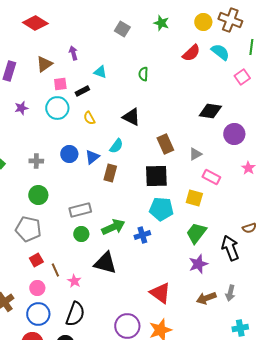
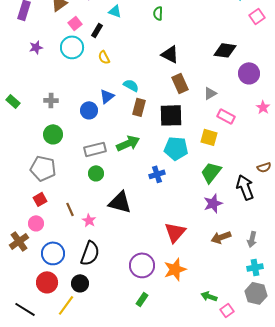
pink square: (60, 84) -> (75, 23), turned -32
black rectangle: (82, 91) -> (97, 30), turned -32
black triangle: (131, 117) -> (170, 54), moved
cyan semicircle: (116, 146) -> (131, 85), turned -98
blue circle: (69, 154) -> (89, 110), moved
brown rectangle: (110, 173) -> (139, 107), moved
green arrow: (113, 227) -> (128, 143), moved
red square: (36, 260) -> (40, 199), moved
pink circle: (37, 288) -> (36, 223), moved
red triangle: (160, 293) -> (175, 232), turned 35
gray arrow: (230, 293) -> (252, 239), moved

